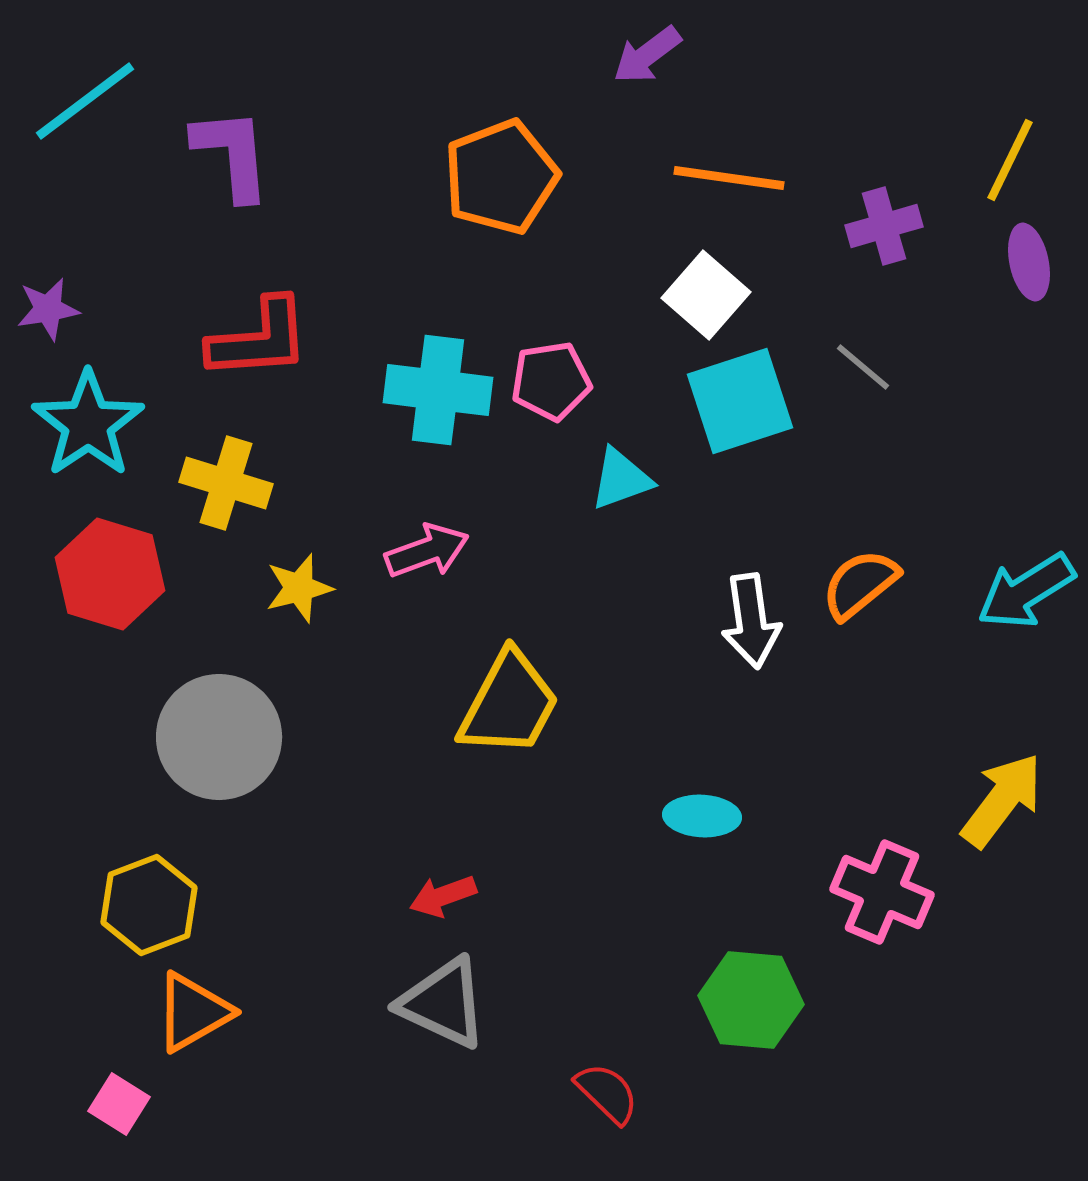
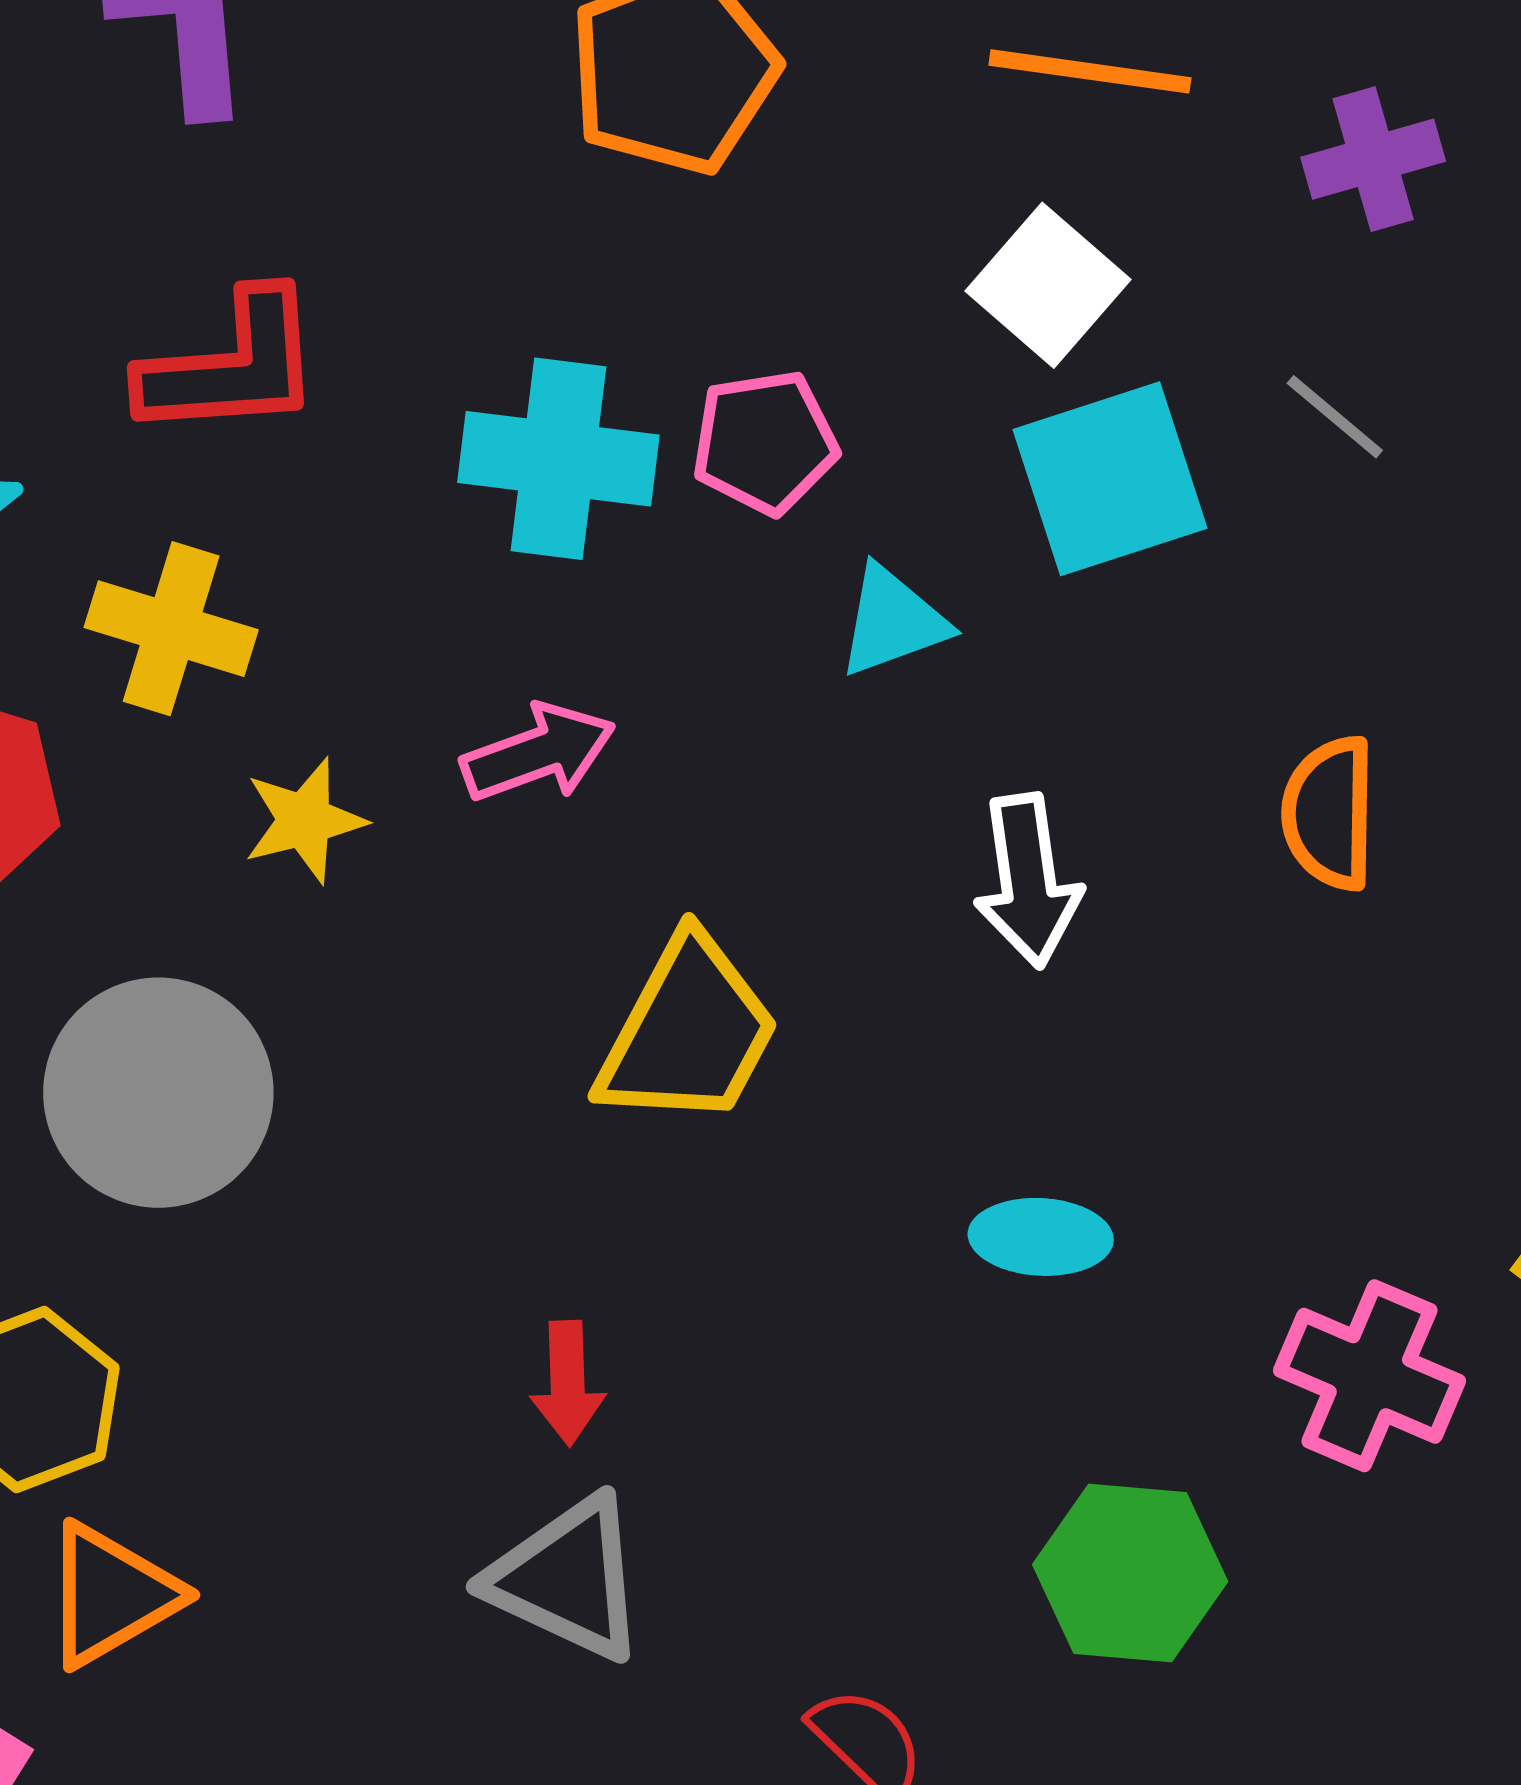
orange semicircle: (860, 584) -> (1329, 813), turned -50
white arrow: (751, 621) -> (1028, 881), moved
red arrow: (443, 896) -> (568, 1383), turned -72

